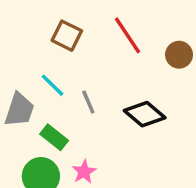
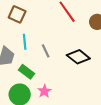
brown square: (67, 36) -> (17, 14), moved
cyan line: (53, 85) -> (25, 42), turned 42

